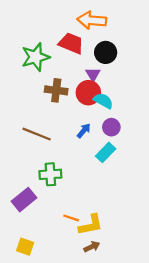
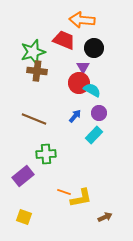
brown cross: (56, 90) -> (37, 71), moved
brown arrow: (92, 247) -> (105, 217), moved

